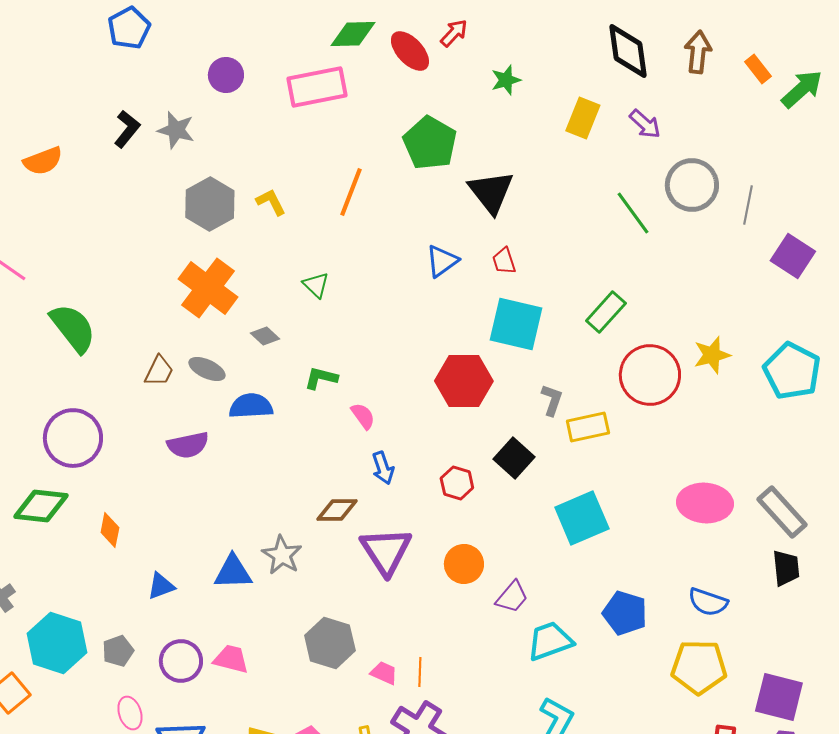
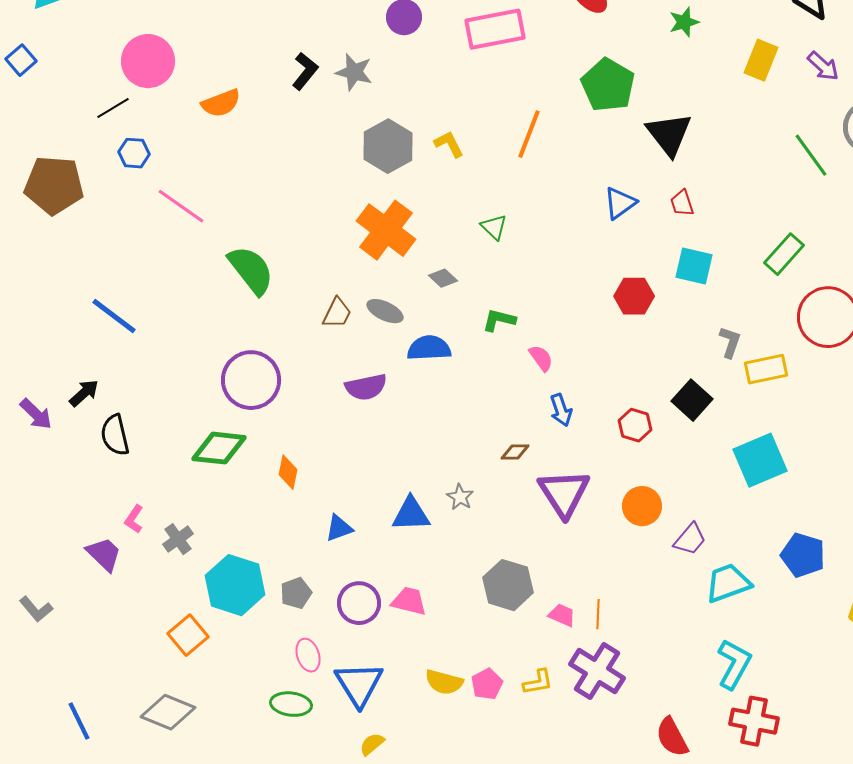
cyan square: (516, 324) -> (694, 266), size x0.7
red hexagon: (464, 381) -> (634, 296), moved, size x0.7
brown diamond: (337, 510) -> (515, 452), size x0.7
gray star: (282, 555) -> (460, 497), size x0.7

